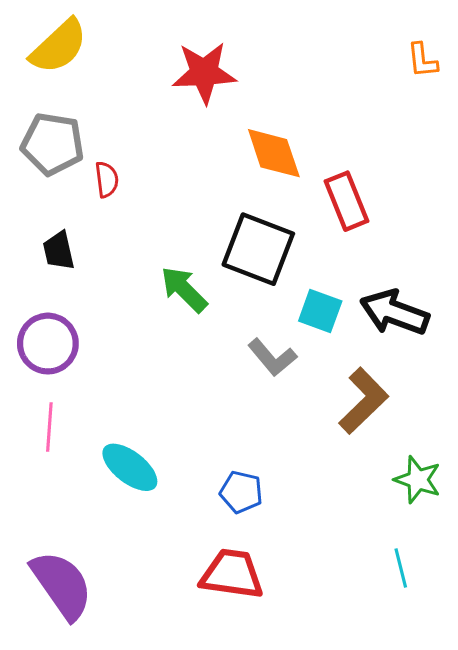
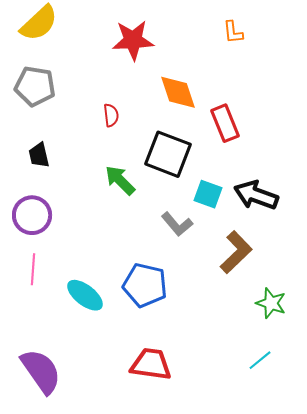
orange L-shape: (422, 60) -> (233, 32), moved
red semicircle: (107, 179) -> (111, 115), moved
blue pentagon: (241, 492) -> (145, 285), moved, size x1.6
cyan line: (401, 568) -> (260, 360), turned 65

